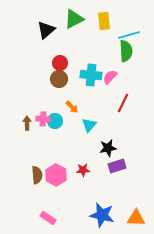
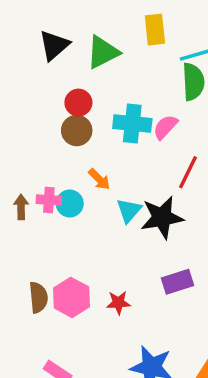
green triangle: (74, 19) -> (103, 52), moved
black star: (108, 148) -> (162, 217), moved, size x1.4
red star: (83, 170) -> (118, 303), moved

